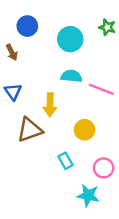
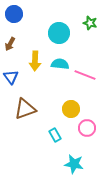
blue circle: (27, 26) -> (14, 14), moved
brown arrow: (12, 52) -> (10, 44), turned 56
yellow arrow: (50, 105) -> (35, 61), moved
pink circle: (104, 168) -> (87, 128), moved

